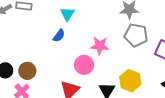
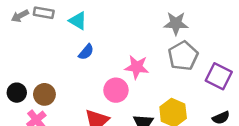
cyan triangle: (67, 14) -> (78, 21), moved, turned -35
gray pentagon: (136, 35) -> (183, 56), turned 30

